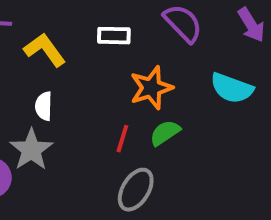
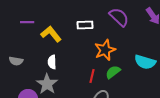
cyan semicircle: (232, 88) -> (145, 62), moved

